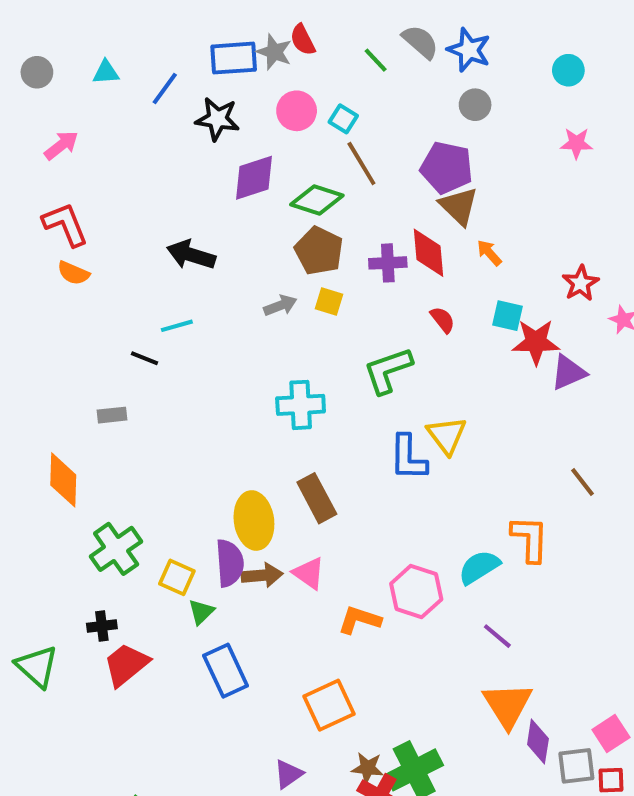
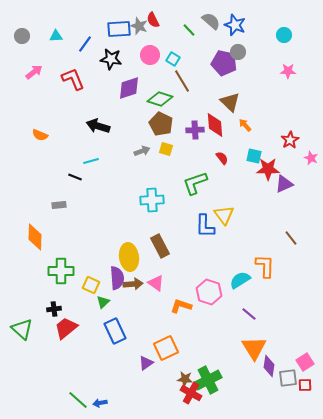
purple pentagon: (447, 168) -> (224, 63), moved
red L-shape: (65, 224) -> (73, 79), moved
green cross: (116, 549) -> (61, 271), turned 35
purple triangle: (288, 774) -> (146, 363), moved

